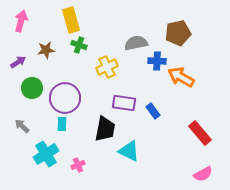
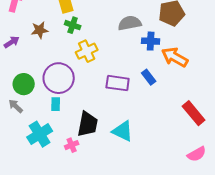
yellow cross: (107, 67) -> (87, 51), moved
green circle: (32, 88) -> (24, 84), moved
blue rectangle: (153, 111) -> (149, 77), moved
black trapezoid: (105, 129) -> (88, 124), moved

